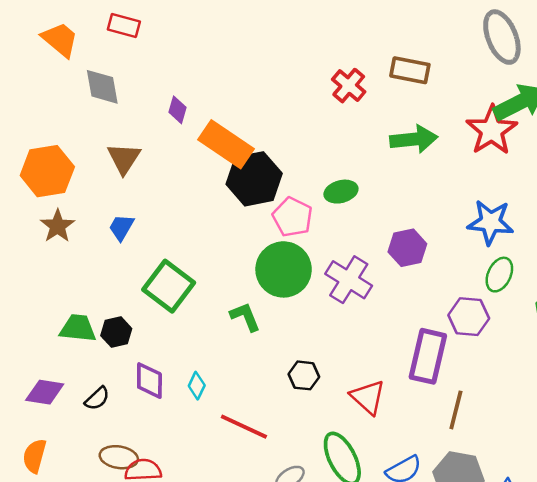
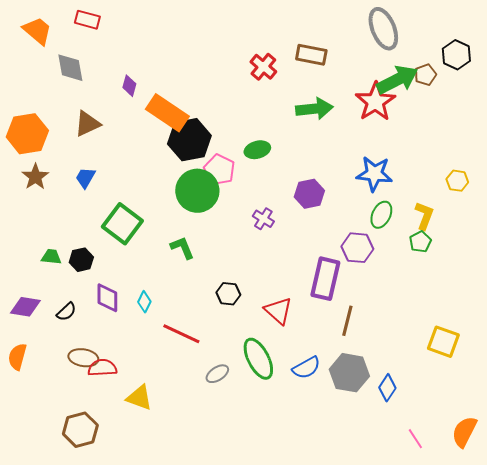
brown triangle: (124, 158) -> (87, 124), turned 32
green circle: (284, 269) -> (197, 191), moved
purple cross: (349, 280) -> (263, 219), size x0.6
green trapezoid: (78, 328) -> (51, 257), size x0.7

